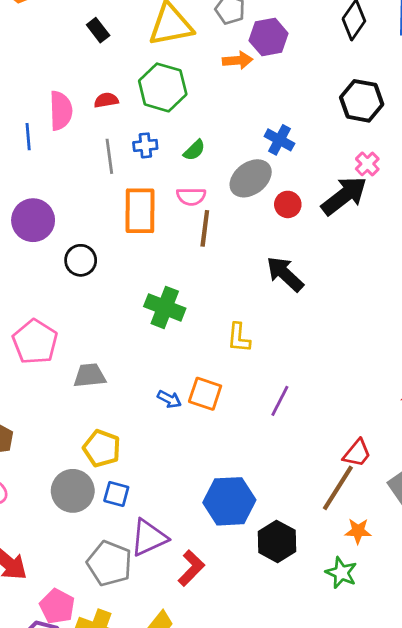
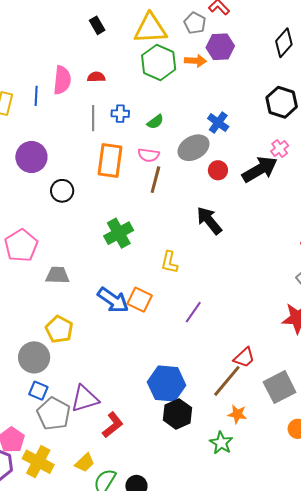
green hexagon: (163, 87) -> (159, 62), moved
green cross: (165, 307) -> (119, 233), turned 32
blue arrow: (169, 399) -> (113, 300), size x1.8
blue square: (116, 494) -> (38, 391), moved
blue hexagon: (229, 501) -> (167, 384), moved

